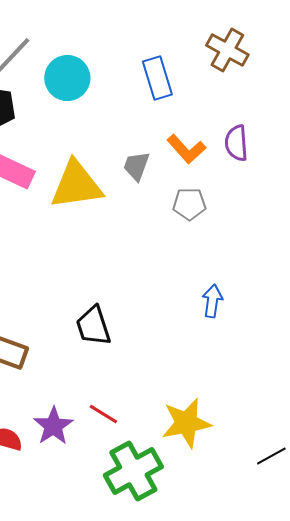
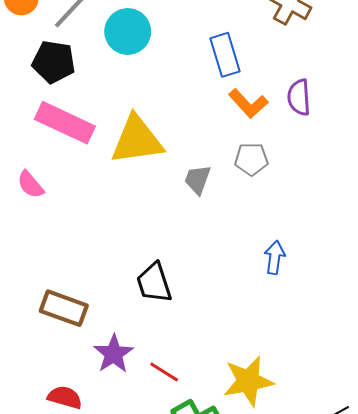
blue rectangle: (157, 78) -> (225, 55), moved
gray trapezoid: (136, 166) -> (198, 179), moved
purple star: (53, 426) -> (114, 354), moved

